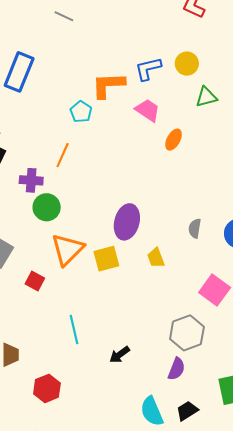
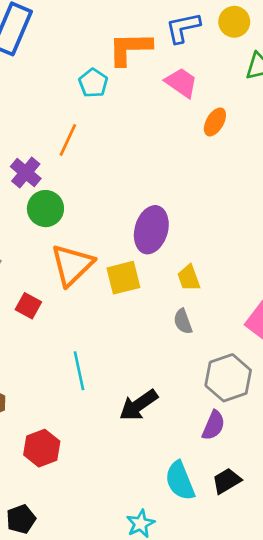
purple cross: (31, 180) -> (26, 173), turned 35
gray semicircle: (195, 228) -> (183, 321), moved, turned -30
black arrow: (120, 355) -> (139, 405), size x1.4

